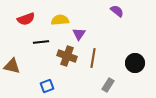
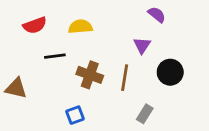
purple triangle: (79, 34) -> (142, 45), moved
black circle: (135, 63) -> (170, 72), moved
blue square: (47, 86) -> (75, 115), moved

